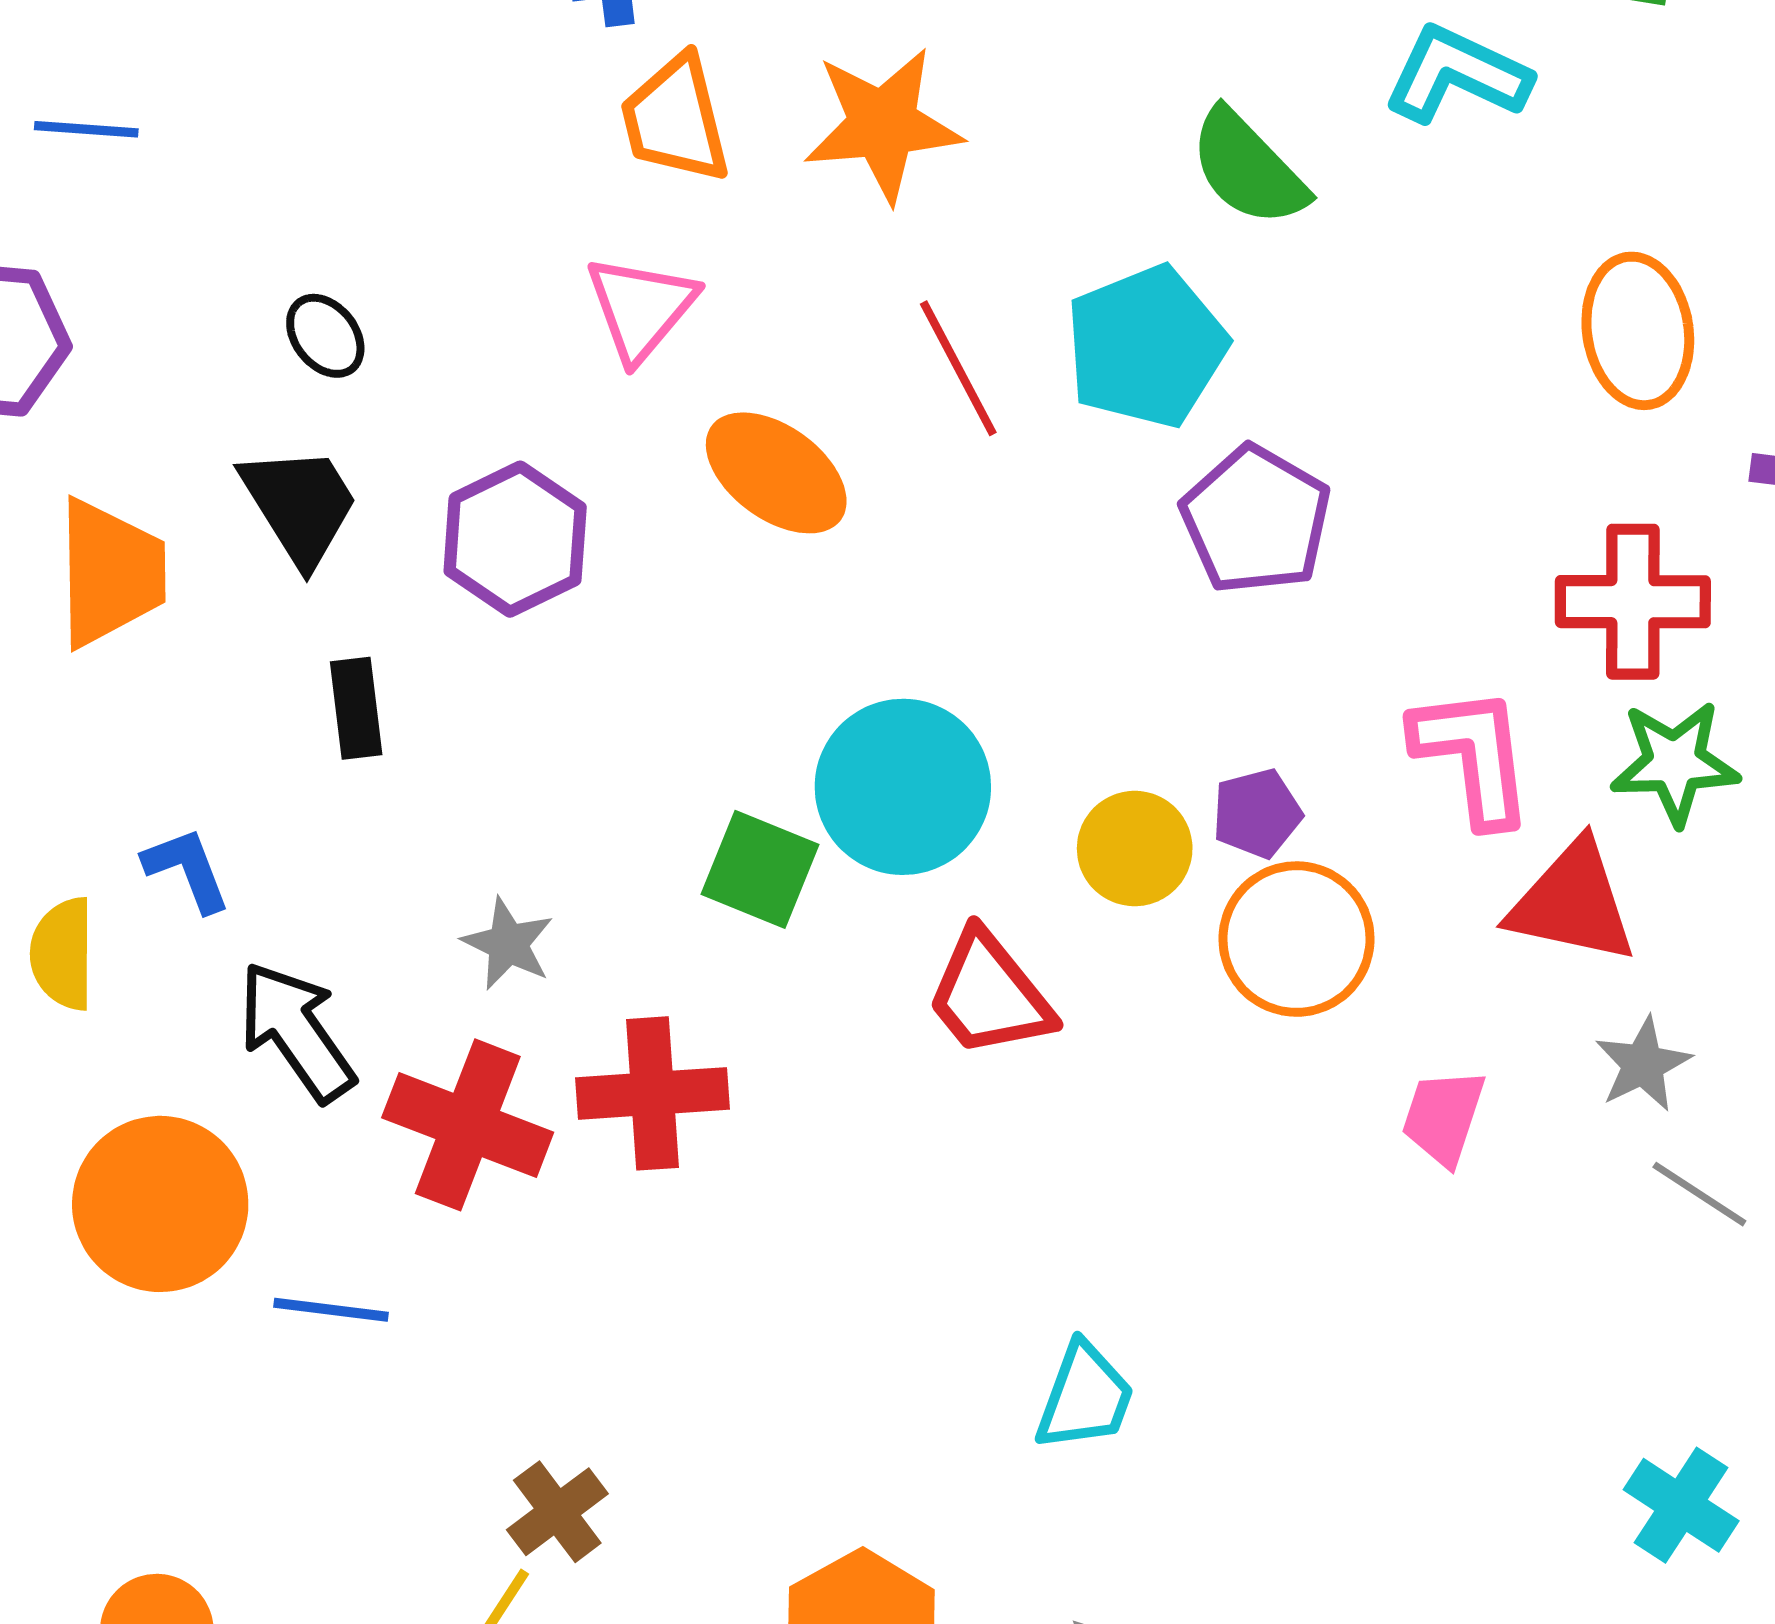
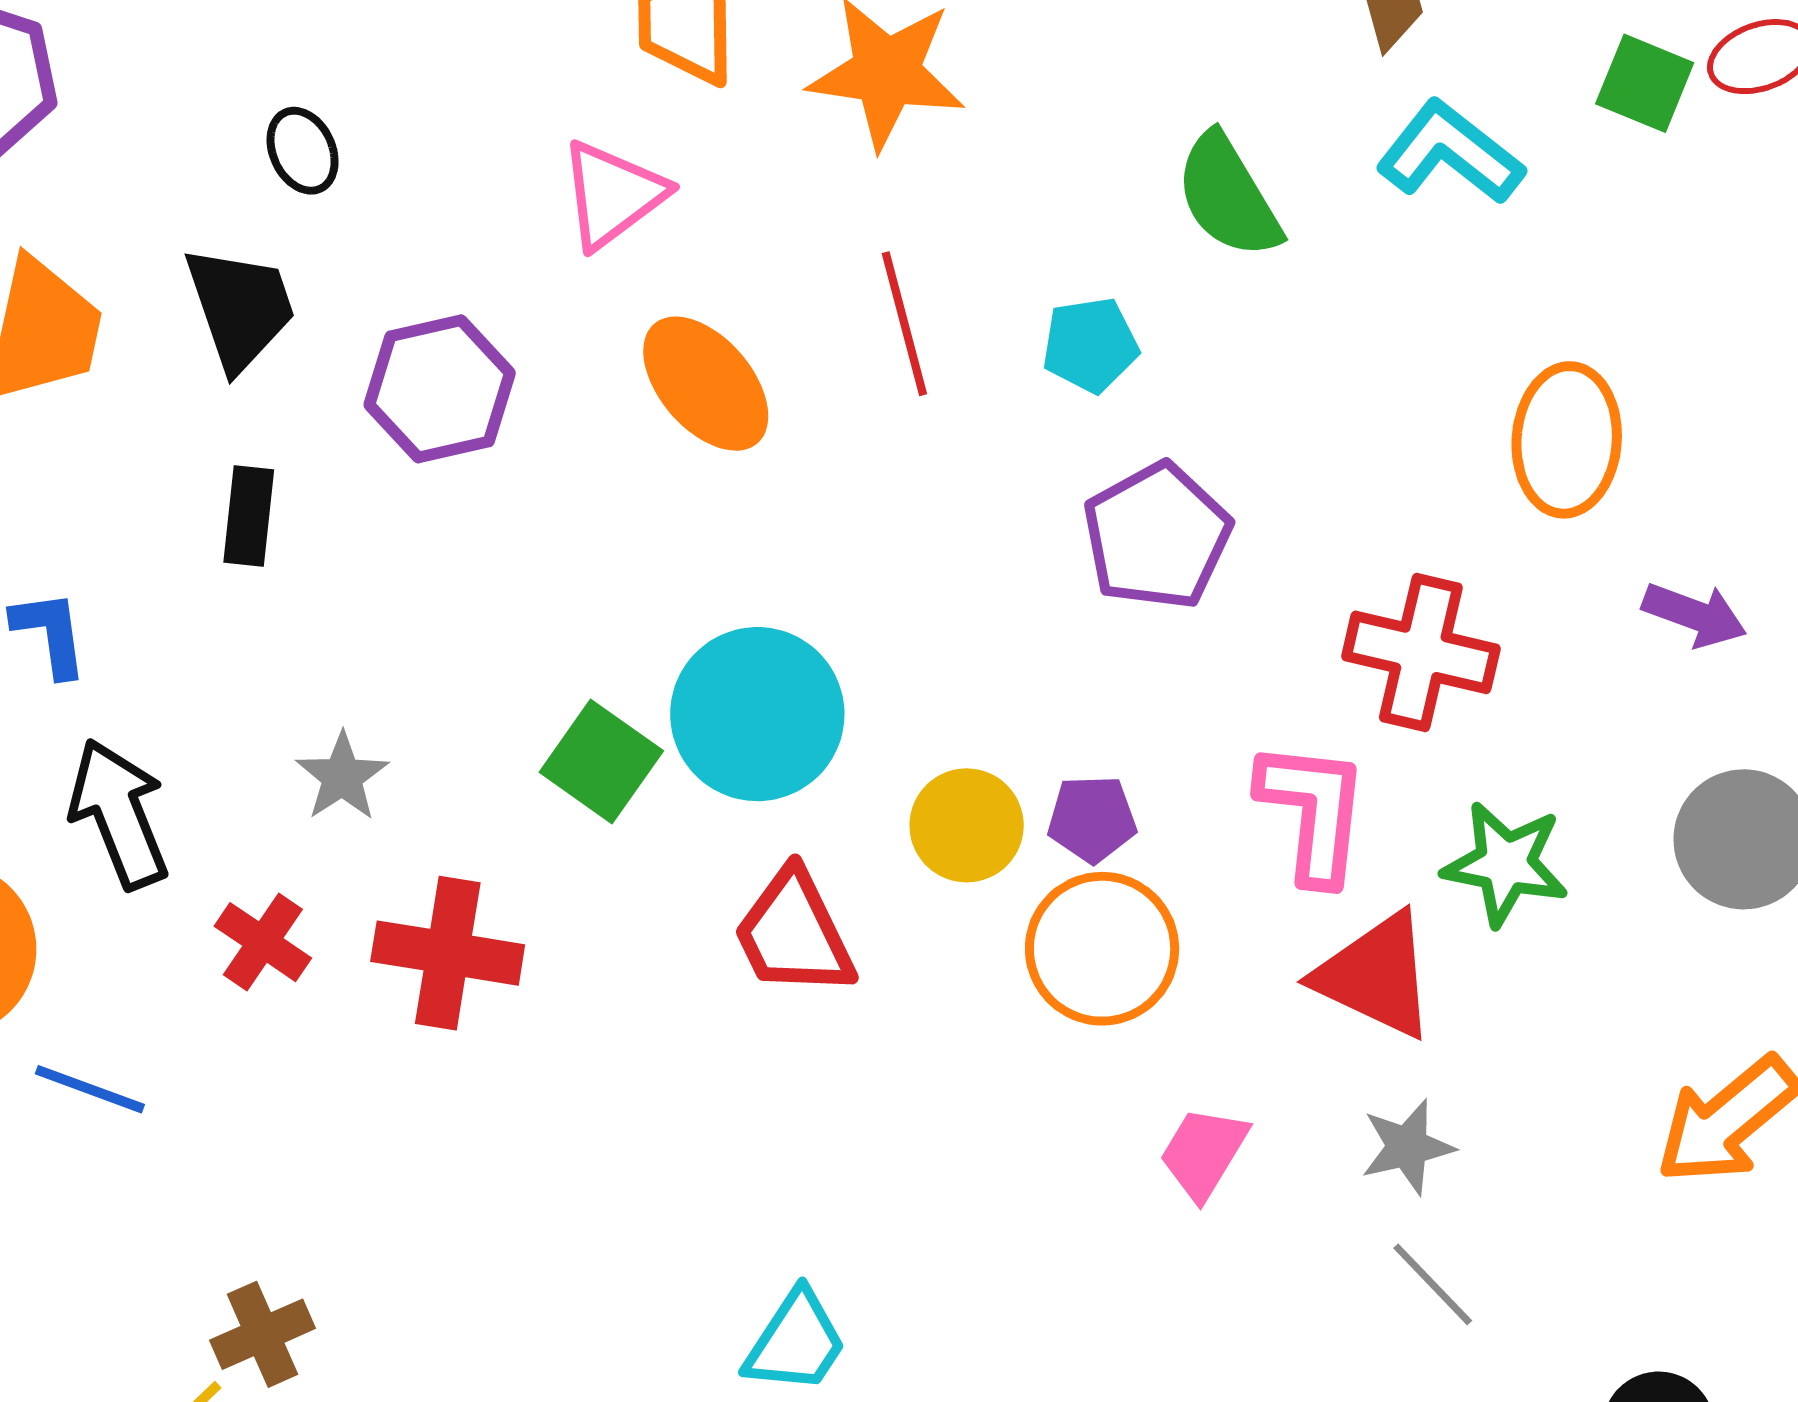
cyan pentagon: (1146, 347) -> (1090, 345), size x0.6
red cross: (1633, 602) -> (1421, 652), moved
red cross: (468, 1125) -> (263, 942), size x0.6

